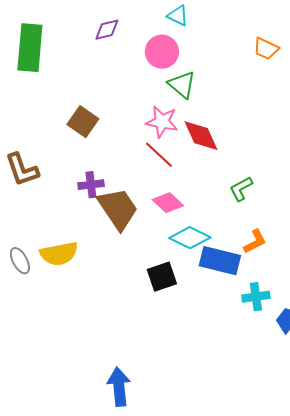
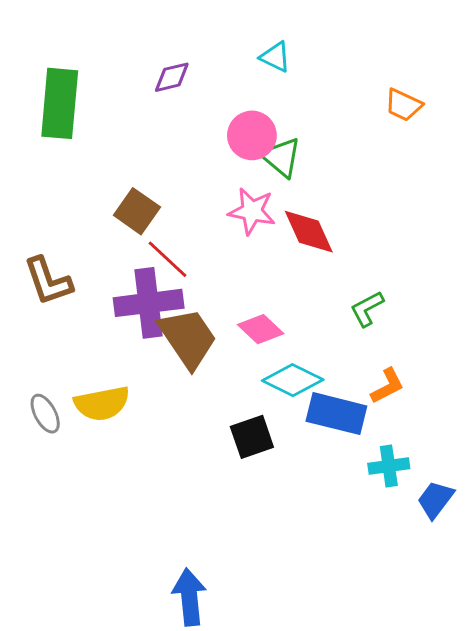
pink circle: (162, 52) -> (252, 135), moved
red line: (159, 155) -> (167, 259), moved
purple cross: (91, 185) -> (149, 303), size x1.8

